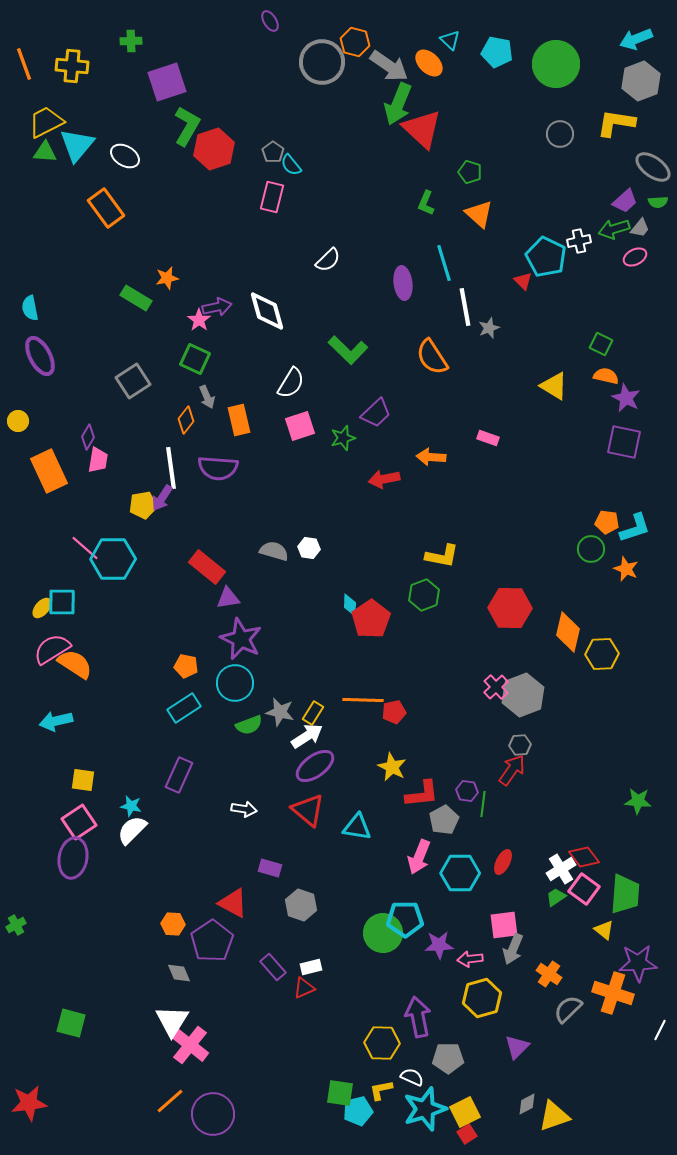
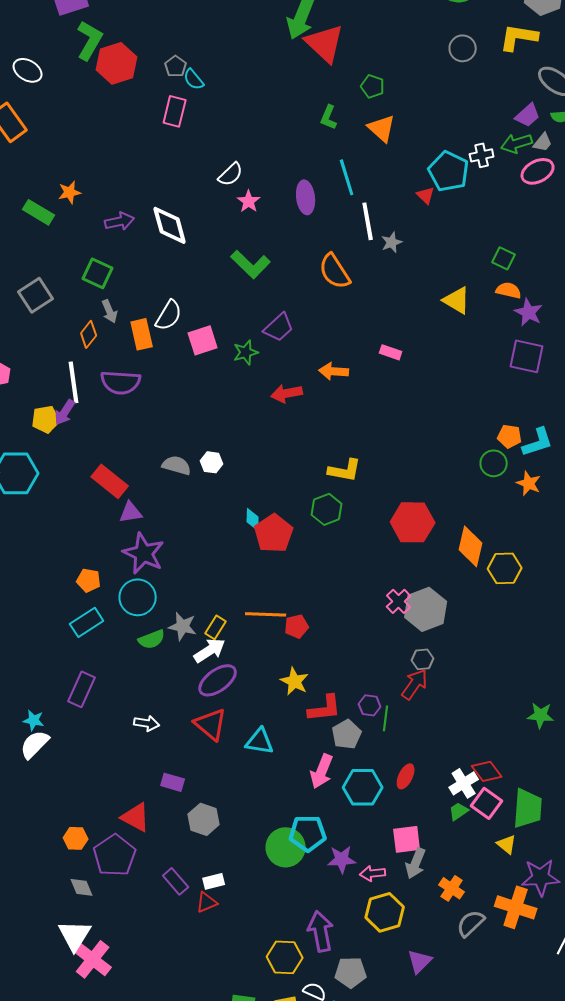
pink ellipse: (635, 257) -> (538, 171), size x1.4
pink star: (199, 320) -> (249, 201), moved
white semicircle: (291, 383) -> (169, 315), moved

